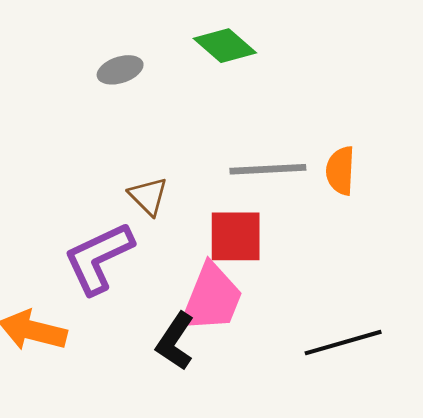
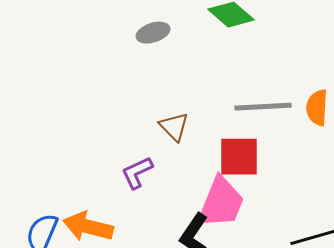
purple L-shape: (99, 258) -> (137, 173), size x0.6

